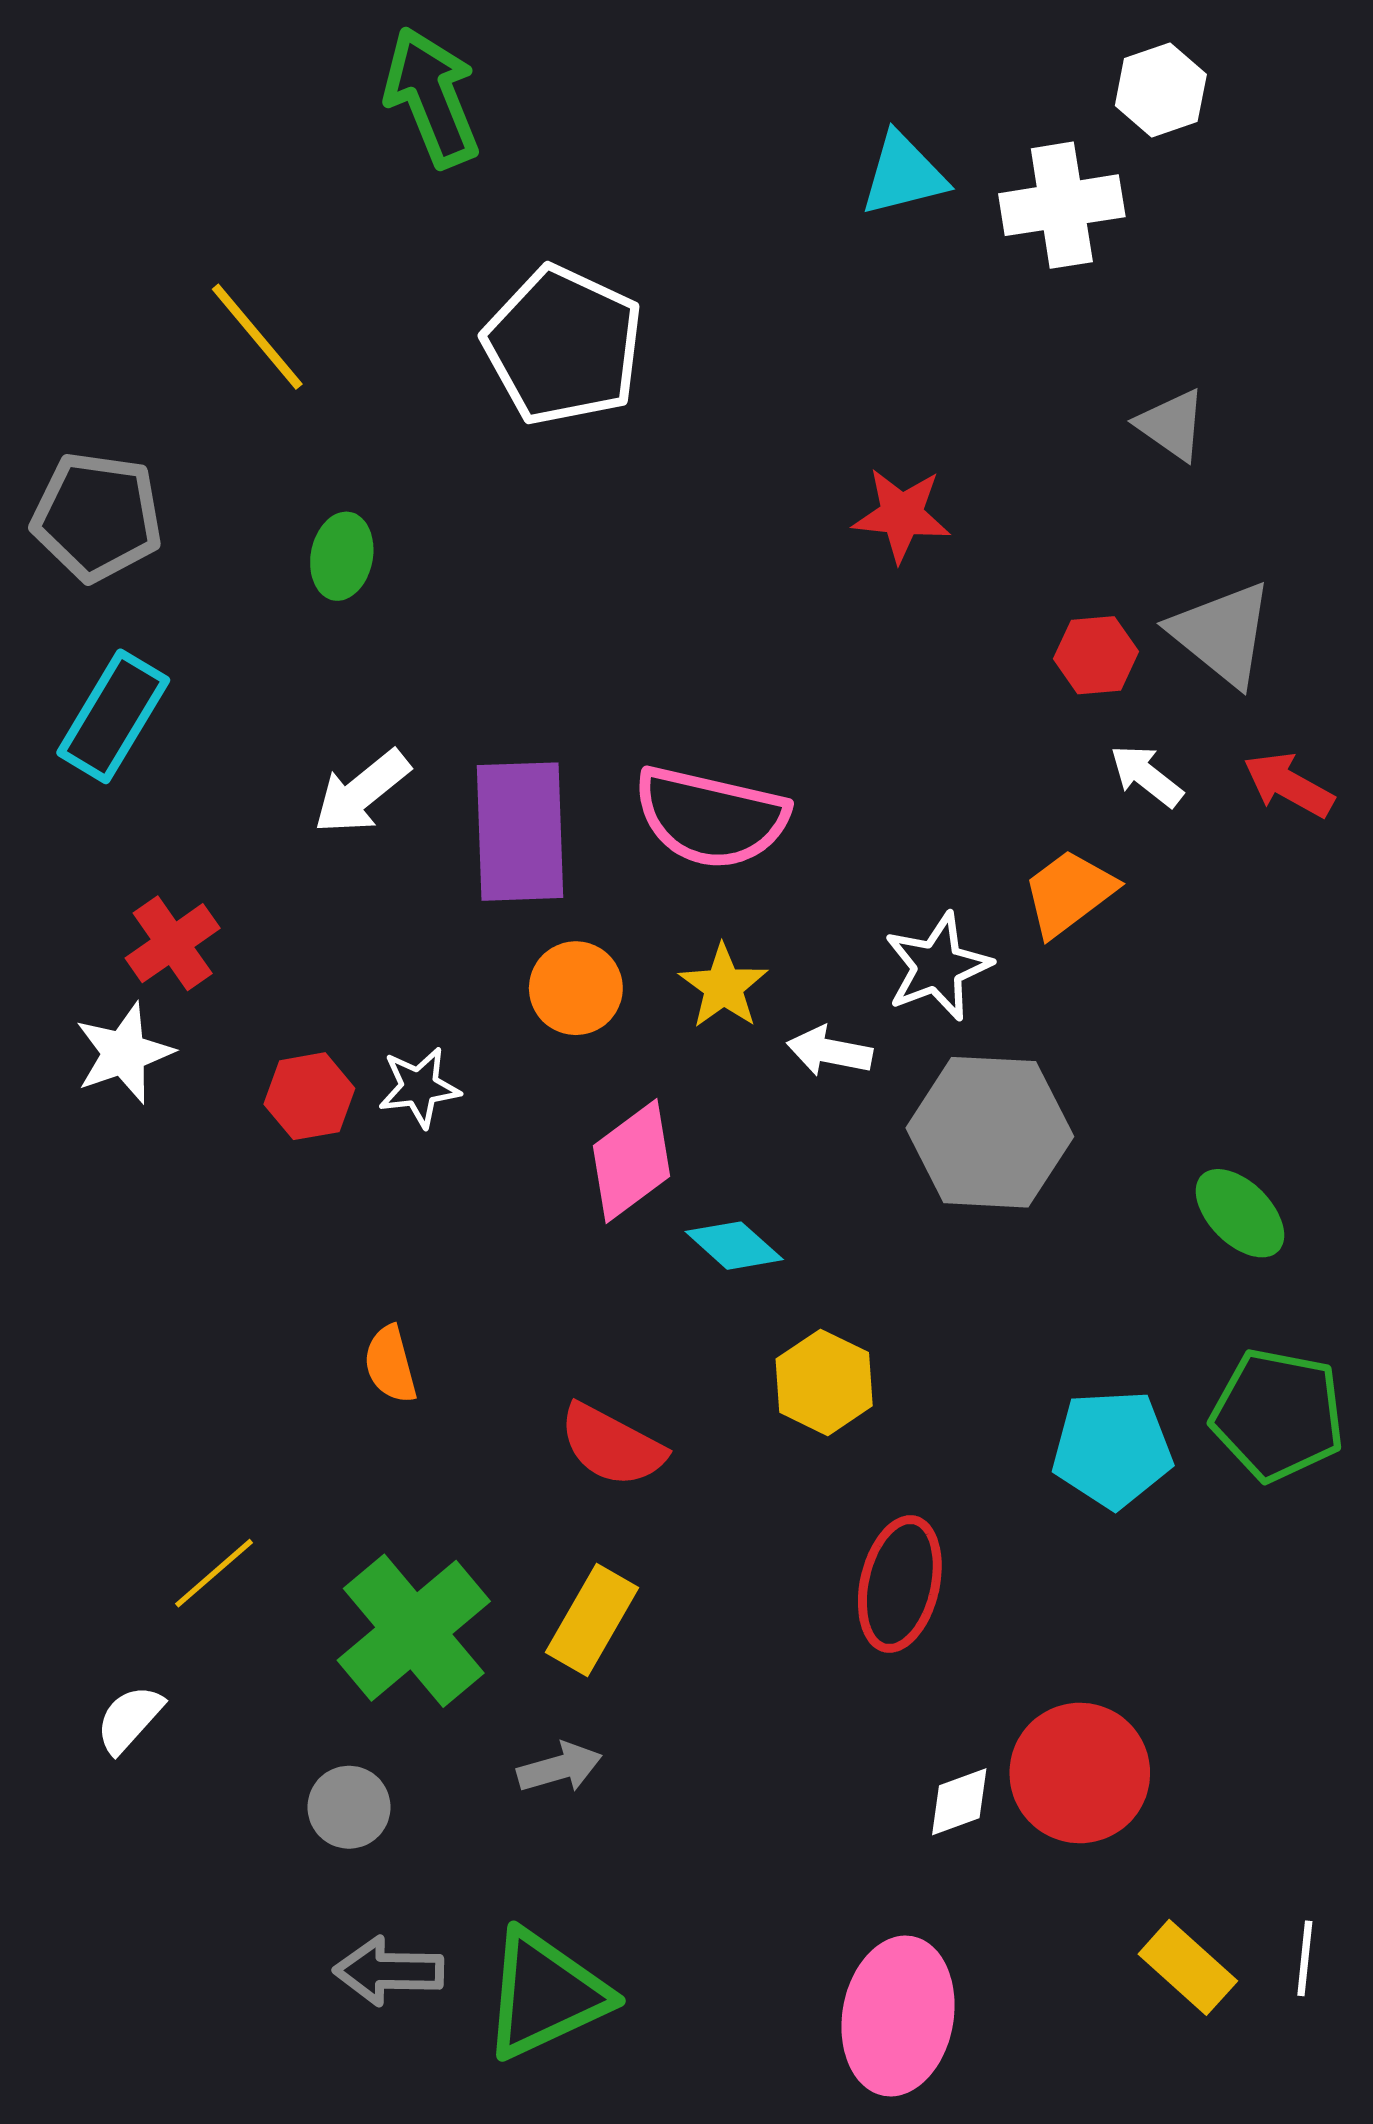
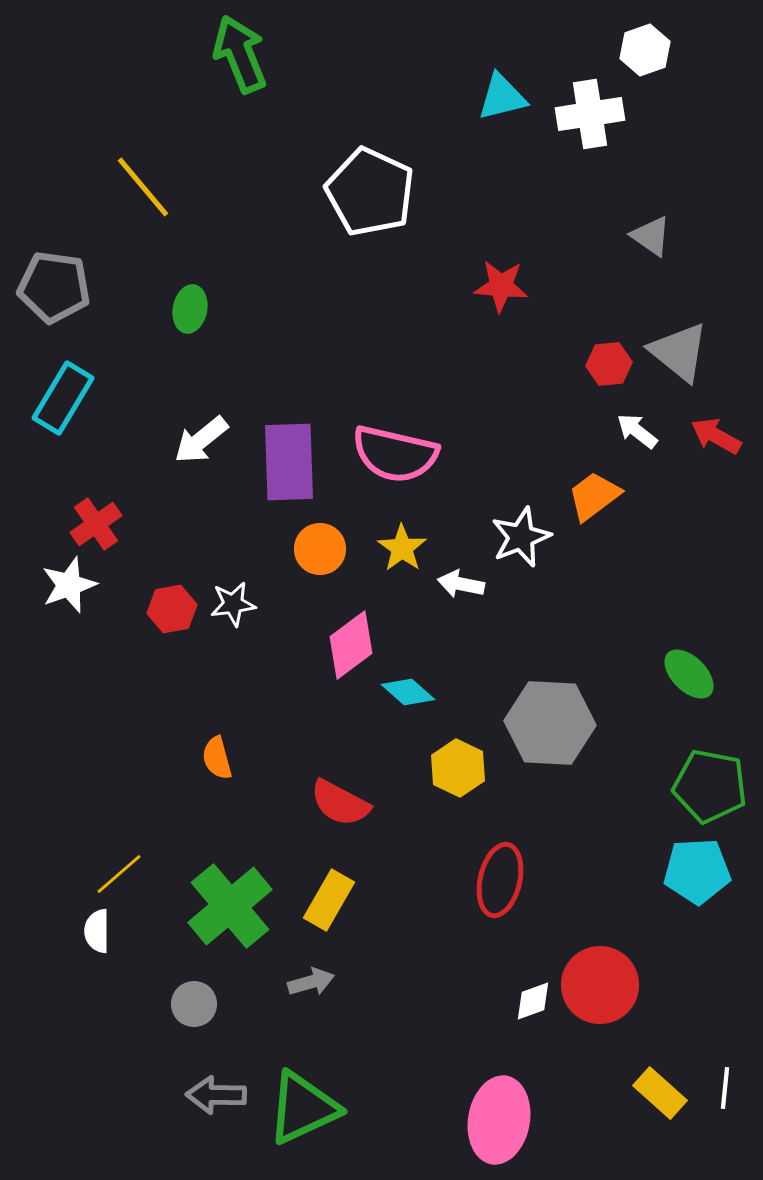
white pentagon: (563, 346) -> (370, 192), moved
gray hexagon: (990, 1132) -> (550, 723), moved
cyan pentagon: (1112, 1449) -> (697, 871), moved
white semicircle: (129, 1719) -> (97, 931), moved, turned -42

